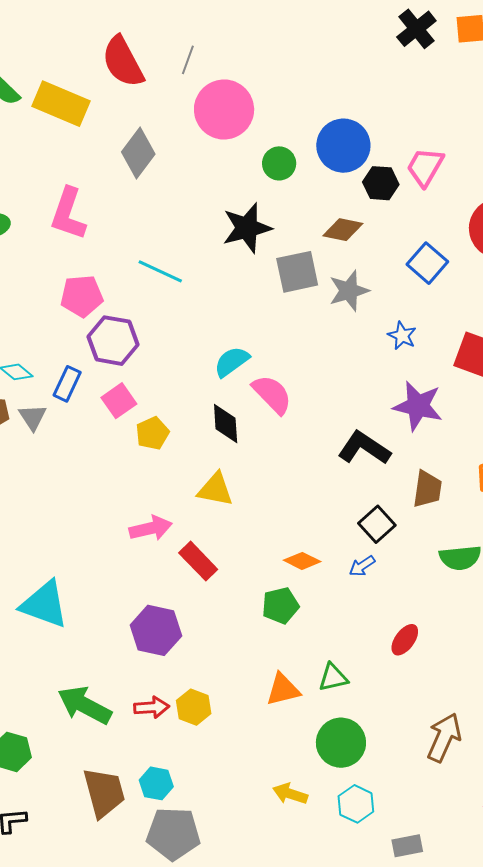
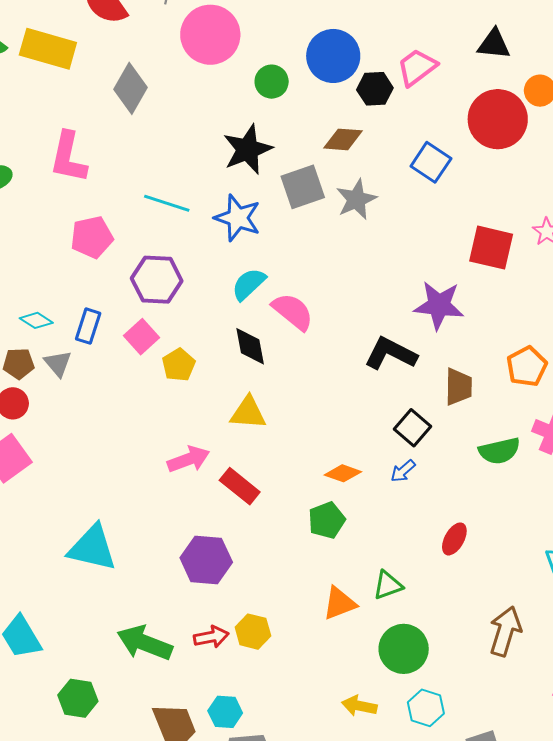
pink trapezoid: (425, 167) -> (417, 67), turned 30
blue star: (402, 336) -> (238, 218), moved, size x1.6
purple hexagon: (113, 341) -> (157, 280), moved

